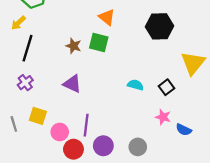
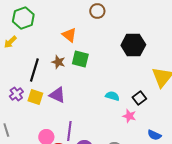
orange triangle: (107, 17) -> (69, 35), moved
black line: (28, 48) -> (34, 70), moved
yellow square: (38, 116) -> (35, 97), moved
pink star: (163, 117) -> (129, 116), moved

